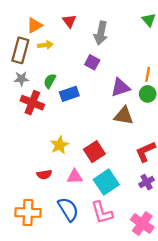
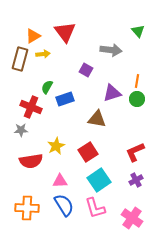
red triangle: (69, 21) -> (65, 32), size x1.6
gray arrow: (101, 33) -> (111, 50), moved, turned -95
gray star: (21, 79) -> (21, 130), moved
brown triangle: (124, 116) -> (97, 119), moved
red semicircle: (44, 174) -> (31, 161), moved, size x1.6
pink triangle: (75, 177) -> (60, 181), moved

